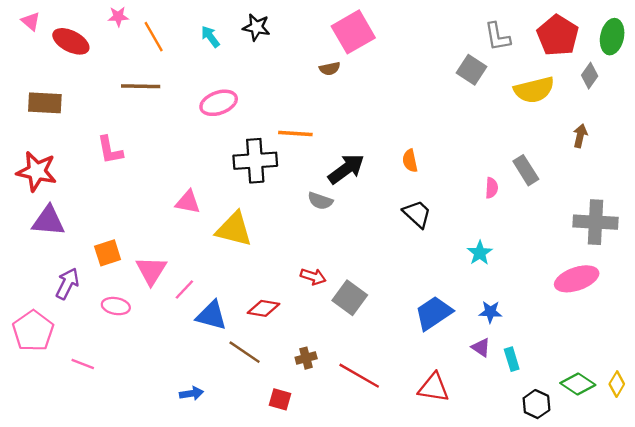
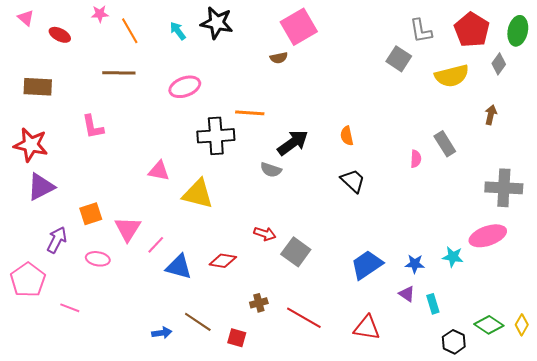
black star: (256, 27) -> (217, 23), size x1.4
red ellipse: (71, 41) -> (60, 35), size x0.7
purple triangle: (48, 221) -> (41, 187), turned -32
cyan star: (480, 253) -> (453, 257), moved, turned -30
brown line: (245, 352) -> (198, 322), moved

